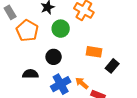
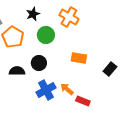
black rectangle: (112, 66) -> (110, 69), moved
black semicircle: (30, 74) -> (17, 71), moved

